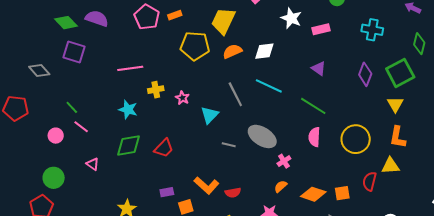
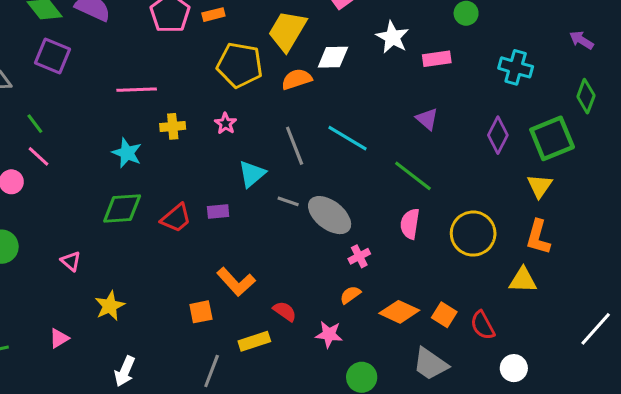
white diamond: (264, 51) -> (333, 57), moved
pink star: (182, 98) -> (225, 123), moved
green line: (72, 107) -> (35, 124), moved
pink line: (81, 127) -> (38, 156), moved
gray line: (229, 145) -> (288, 201), moved
pink triangle: (93, 164) -> (71, 261), moved
red semicircle: (369, 181) -> (483, 325), moved, turned -48
purple rectangle: (167, 192) -> (218, 212), moved
red semicircle: (233, 193) -> (285, 311), moved, turned -140
orange square: (342, 193) -> (444, 315), turned 35

